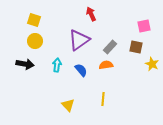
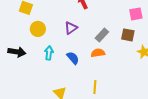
purple triangle: (79, 40) -> (71, 28), size x0.6
yellow circle: (35, 41) -> (38, 29), moved

